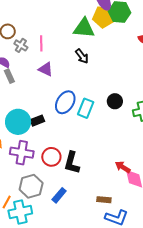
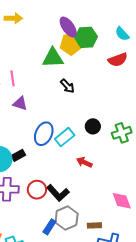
black arrow: (82, 56) -> (67, 86), moved
cyan rectangle: (86, 108) -> (65, 137), turned 36
black L-shape: (72, 163) -> (58, 193), turned -50
red arrow: (123, 167) -> (84, 162), moved
gray hexagon: (31, 186) -> (67, 218), moved

